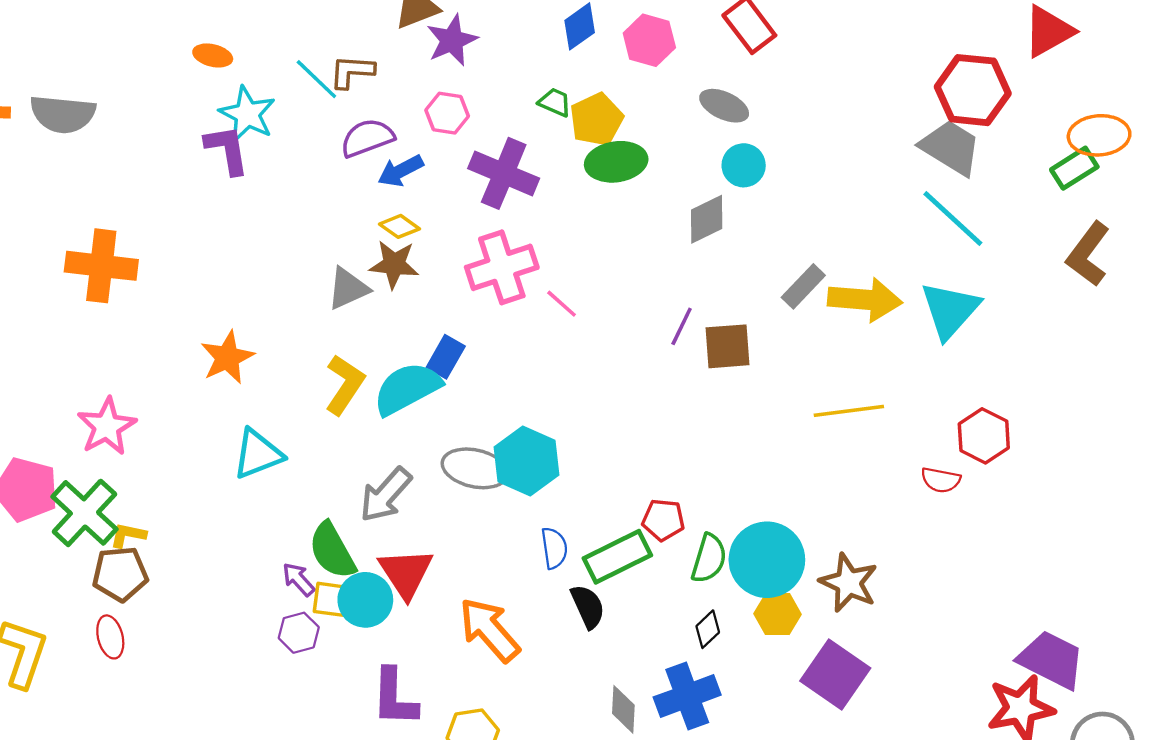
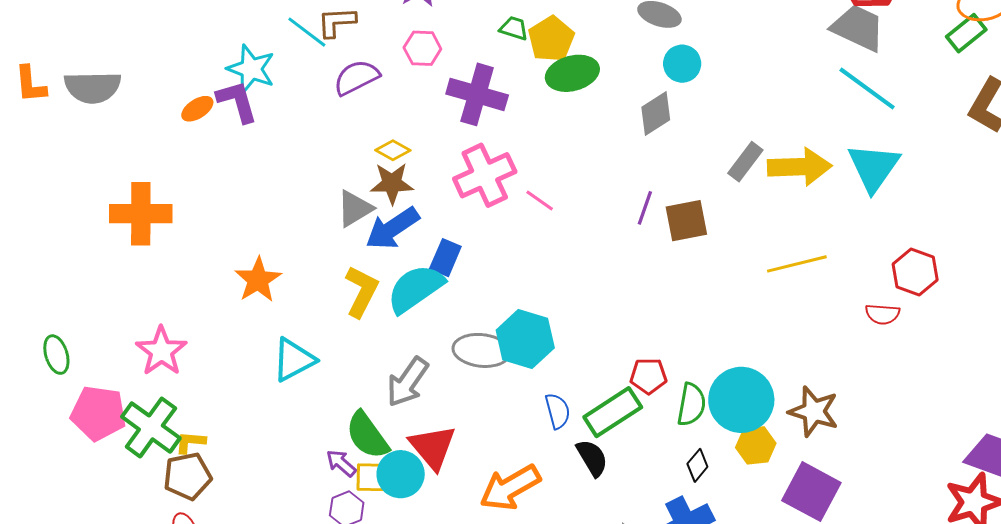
orange ellipse: (213, 55) -> (197, 109), moved, turned -40
blue arrow: (401, 171) -> (392, 228), moved, size x1.4
orange arrow: (489, 630) -> (510, 488), turned -72

